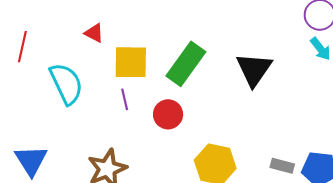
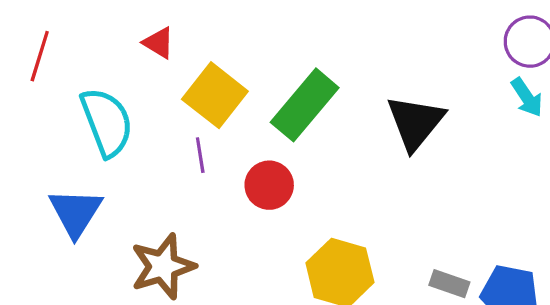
yellow square: (131, 62) -> (215, 95), turned 33
blue triangle: (31, 160) -> (76, 212), moved

